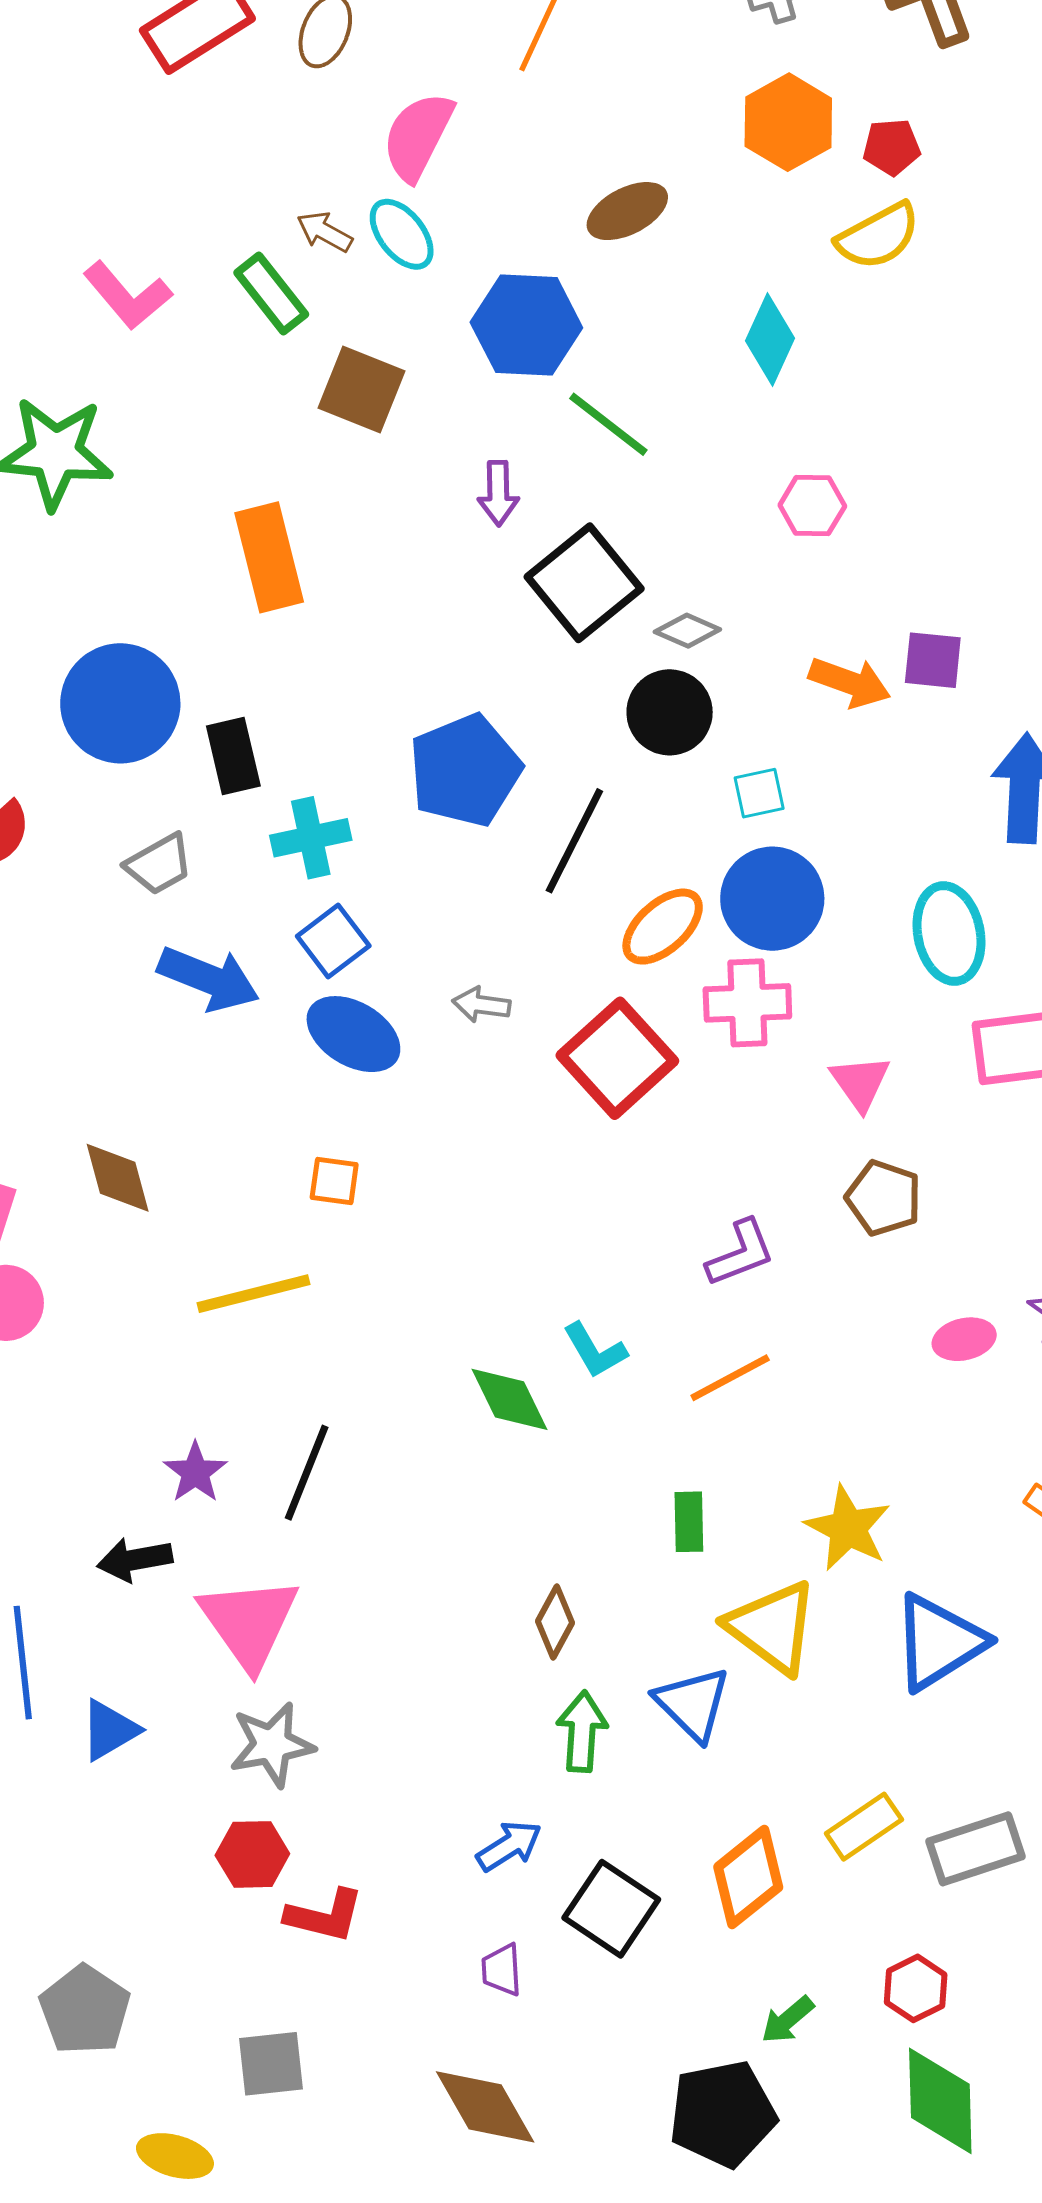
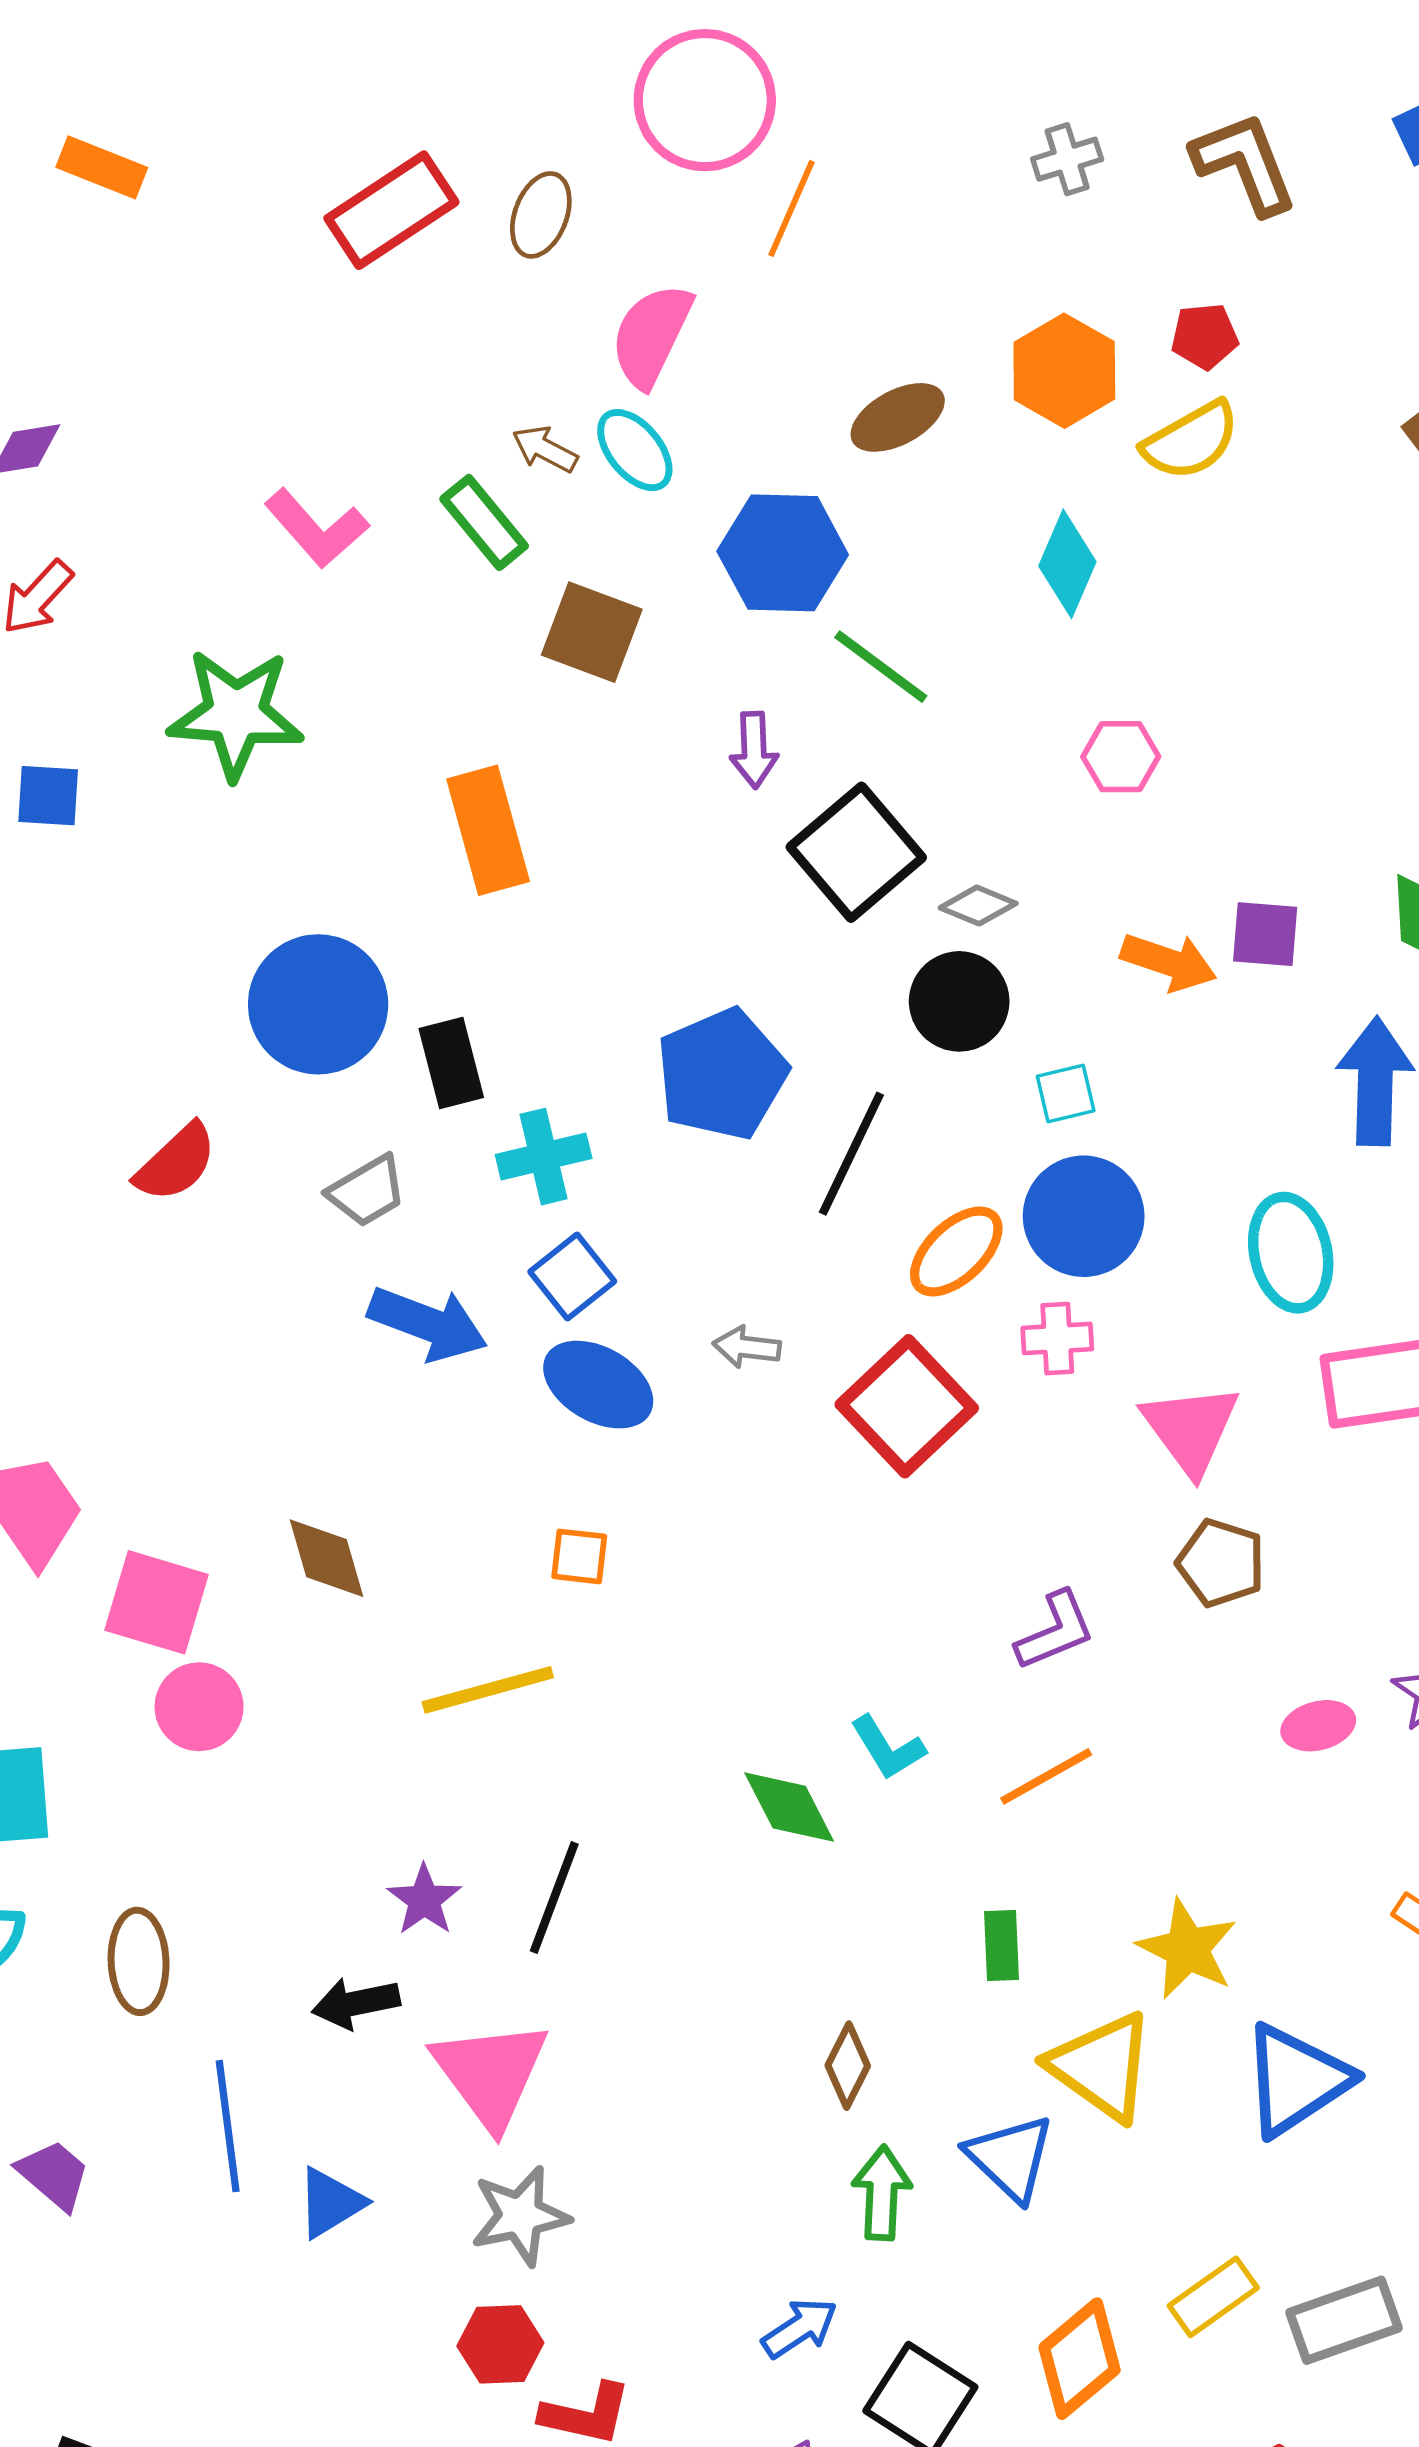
orange hexagon: (788, 122) -> (1064, 371), moved
pink cross: (747, 1003) -> (1057, 1339), size x0.7
pink triangle: (860, 1083) -> (1191, 1429), size x1.4

